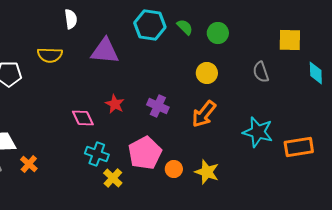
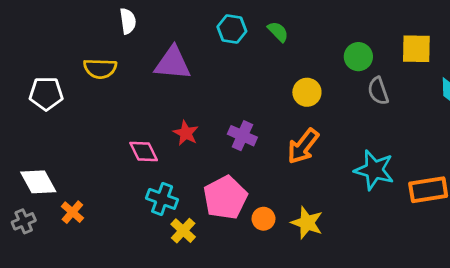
cyan hexagon: (150, 25) -> (232, 29), size x0.7
green circle: (218, 33) -> (358, 57), moved

